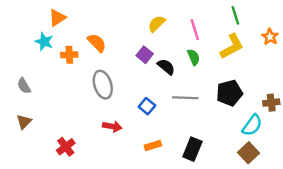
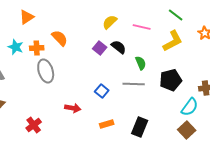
green line: (235, 15) -> (176, 15), turned -35
pink line: (195, 30) -> (142, 27), turned -60
cyan star: (44, 42) -> (16, 47), moved
green semicircle: (194, 57) -> (141, 63), moved
black semicircle: (166, 67) -> (119, 47), moved
gray ellipse: (103, 85) -> (46, 71), moved

